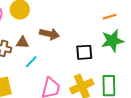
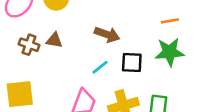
brown arrow: (49, 34) -> (107, 34), moved
cyan line: (31, 62) -> (100, 67), moved

